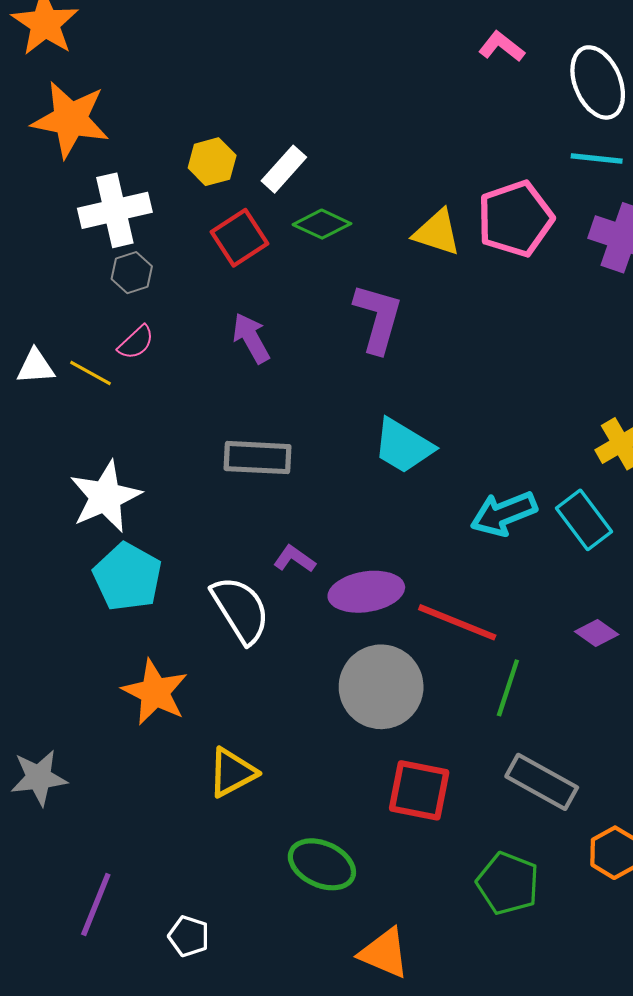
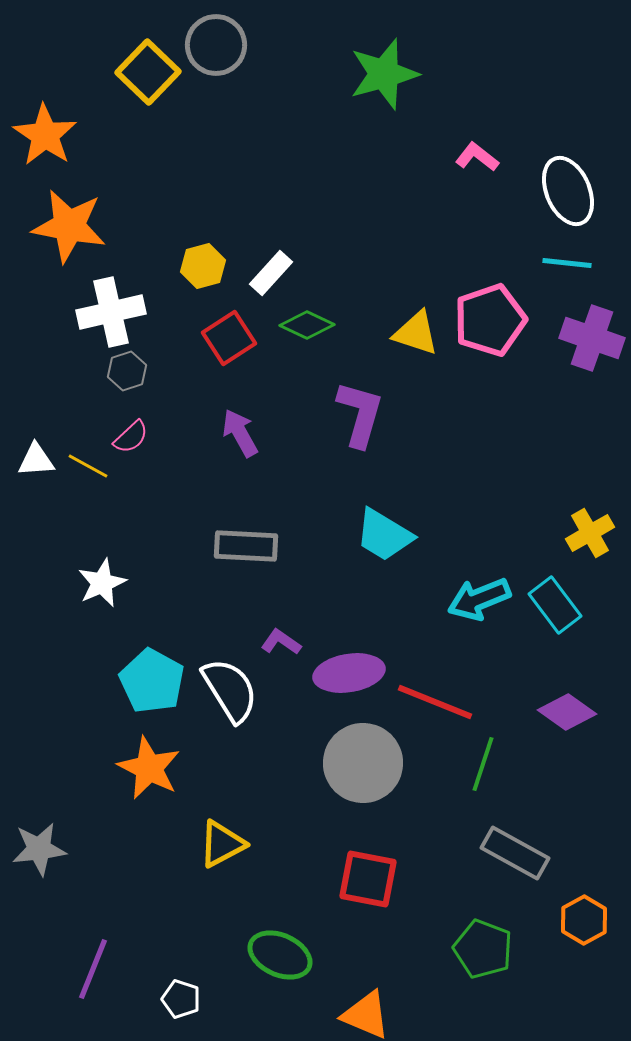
white star: (105, 497) -> (102, 583), size x0.7
cyan pentagon: (128, 577) -> (152, 681), moved
purple diamond: (597, 633) -> (567, 712), size x1.4
red square: (419, 790) -> (368, 879), moved
green ellipse: (322, 864) -> (280, 955), moved

